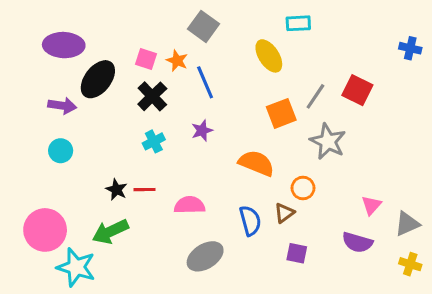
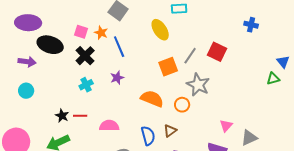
black ellipse: (98, 79) -> (50, 45), turned 70
orange circle: (303, 188) -> (182, 105), moved

